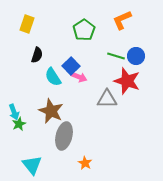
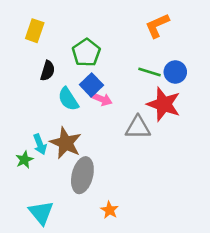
green pentagon: (84, 30) -> (86, 53), moved
cyan arrow: (14, 112) -> (40, 144), moved

